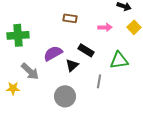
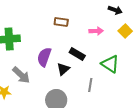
purple semicircle: (53, 53) -> (44, 57), turned -42
green triangle: (119, 60) -> (110, 64), turned 42

